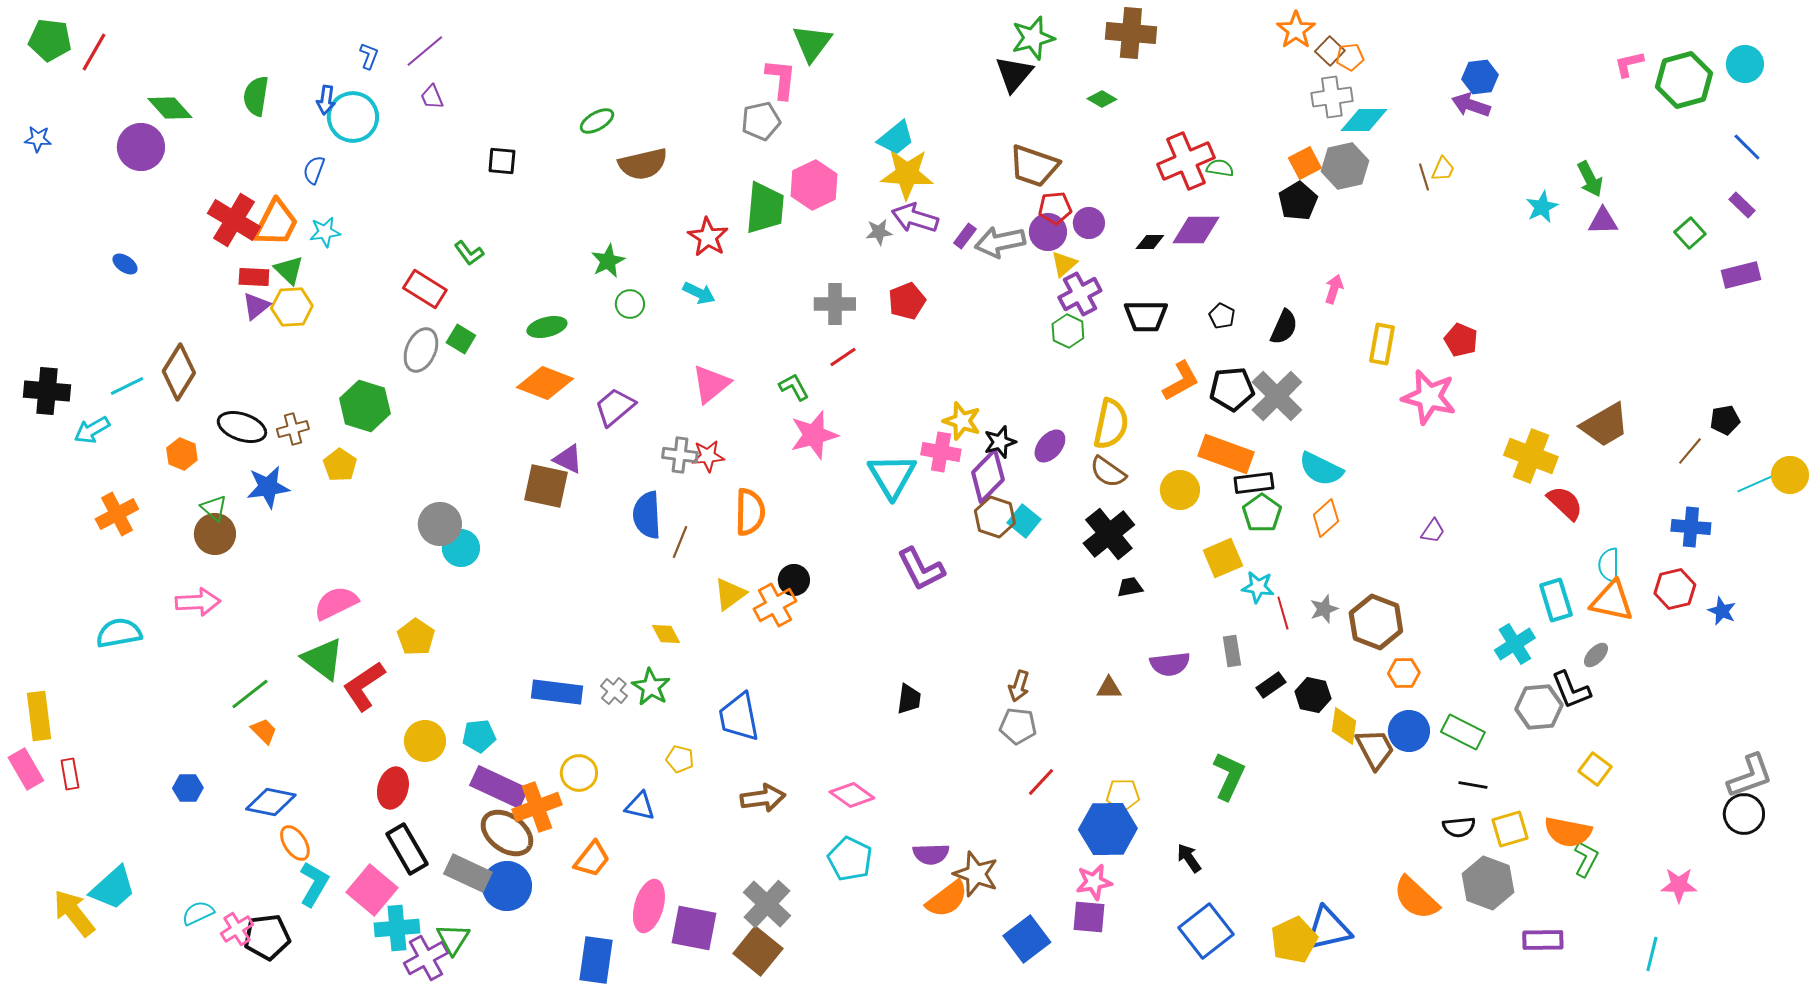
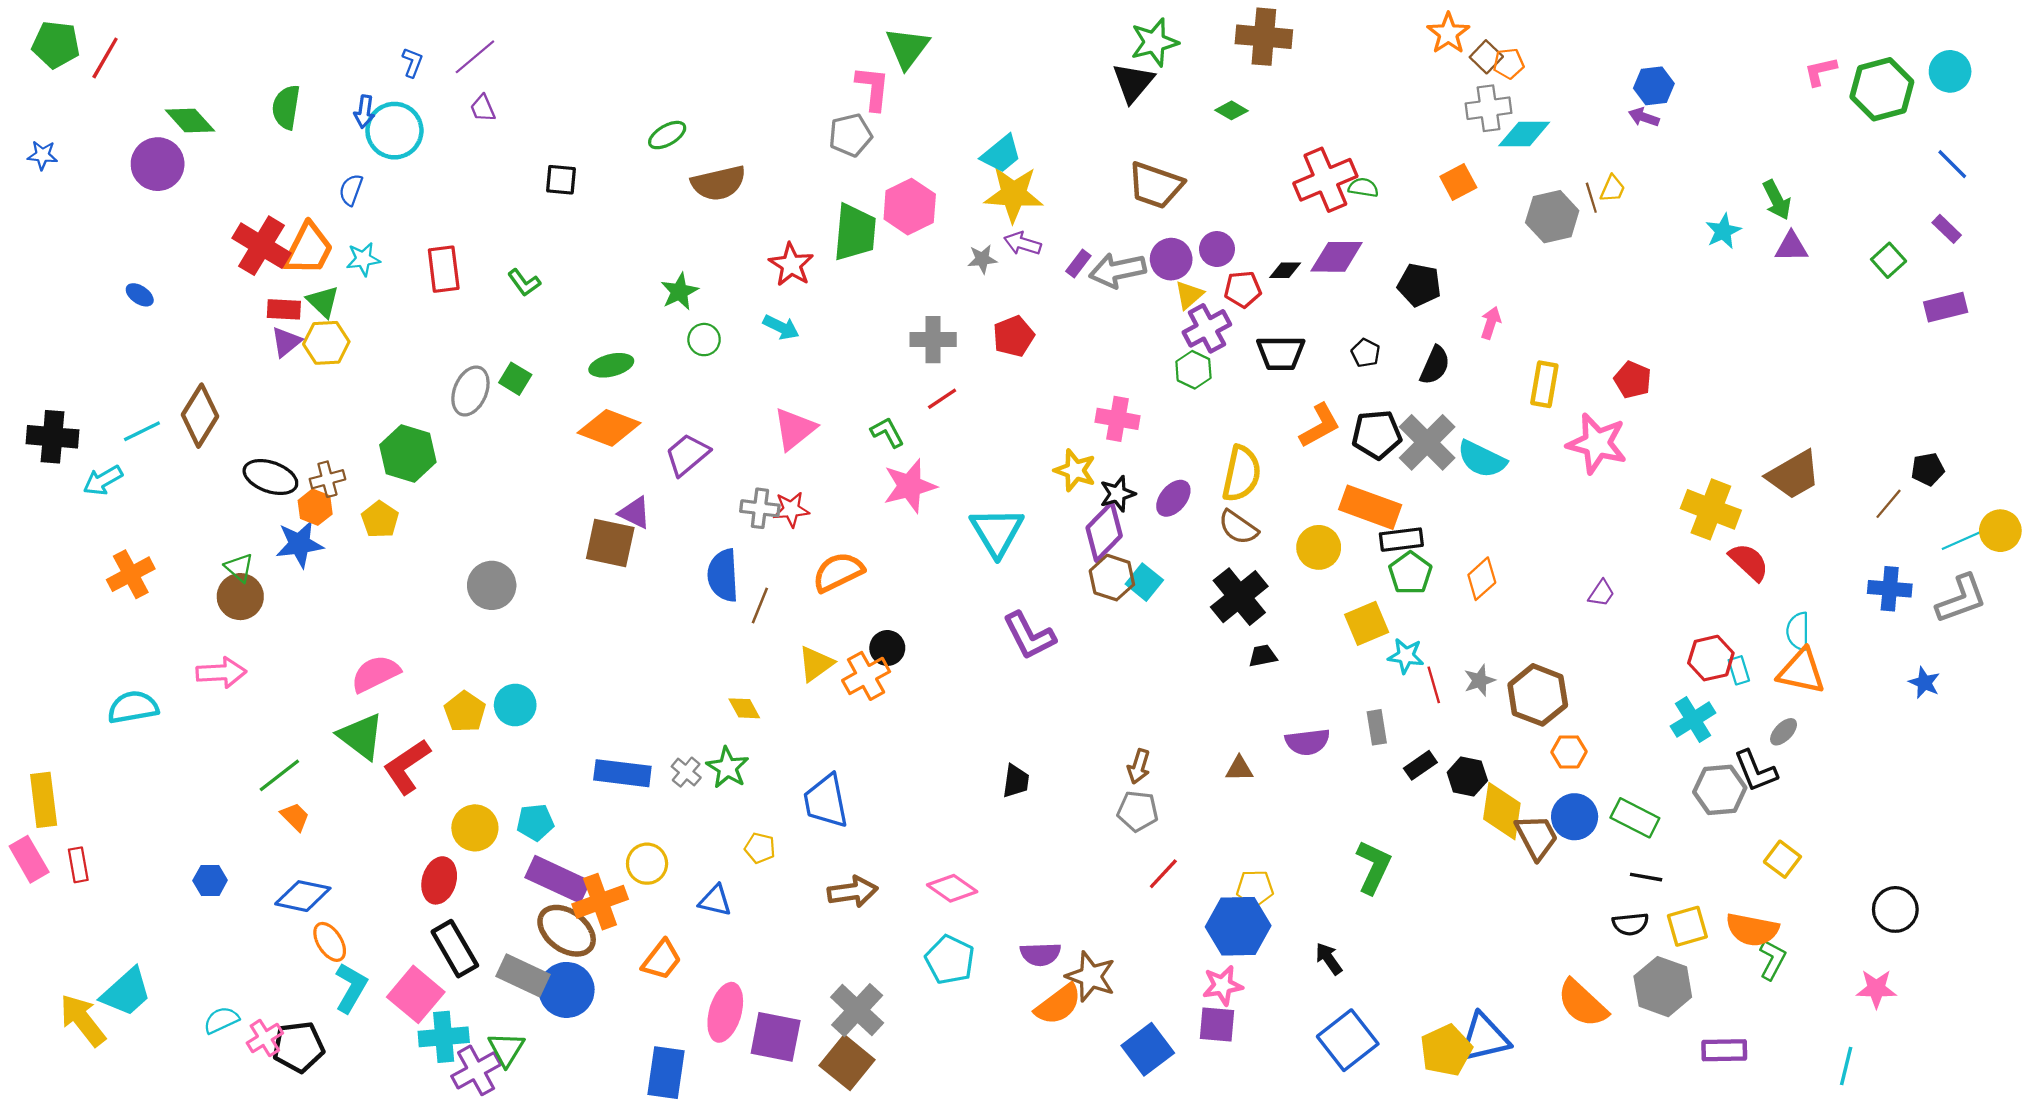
purple arrow: (1471, 105) -> (1644, 117), size x0.7
gray hexagon: (1345, 166) -> (1552, 217), moved
black pentagon: (1298, 201) -> (1419, 285), moved, turned -30
red pentagon: (1055, 208) -> (1243, 289), moved
purple arrow: (915, 218) -> (1023, 243), size x0.7
red rectangle: (425, 289) -> (444, 269), moved, turned 51
pink cross: (941, 452) -> (1118, 419), moved
orange hexagon: (182, 454) -> (315, 507), moved
cyan semicircle: (1321, 469) -> (1482, 459), moved
orange semicircle: (750, 512) -> (838, 572), turned -117
cyan circle: (461, 548) -> (515, 705), moved
red hexagon: (1675, 589) -> (1711, 658), moved
cyan rectangle: (1556, 600) -> (1739, 670), size x0.6
yellow diamond: (1344, 726) -> (1502, 811), size x1.4
gray L-shape: (1750, 776) -> (1961, 599), moved
black circle: (1744, 814) -> (1895, 909), moved

